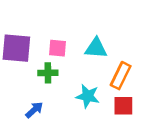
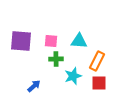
green cross: (48, 73) -> (56, 59), moved
cyan star: (88, 96) -> (73, 76), turned -30

